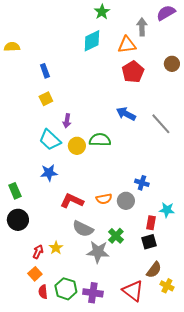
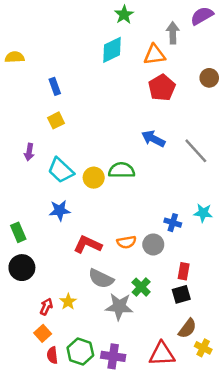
purple arrow: (67, 121) -> (29, 152), moved
cyan star: (167, 210) -> (203, 213), moved
red triangle: (133, 291) -> (162, 354), turned -40

